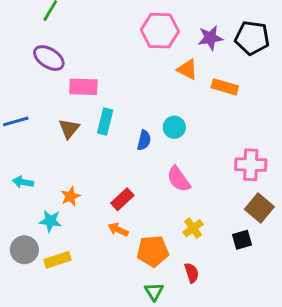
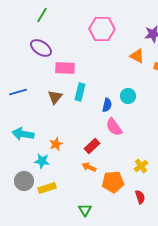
pink hexagon: (160, 31) -> (102, 29), moved
pink semicircle: (179, 179) -> (114, 127), moved
cyan arrow: (23, 182) -> (23, 134), size x1.5
green triangle: (154, 292) -> (85, 210), moved

